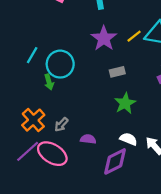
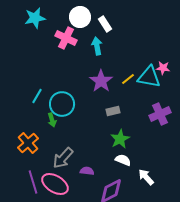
orange cross: (33, 120) -> (28, 143), moved
gray arrow: (61, 125) -> (63, 158), size x1.6
white semicircle: (128, 139) -> (123, 160), moved
purple line: (28, 151) -> (33, 182), turned -65

